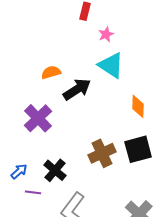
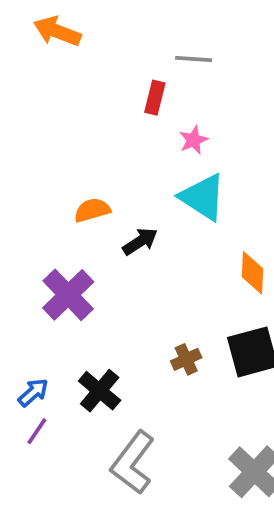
black arrow: (77, 89) -> (140, 241), size x0.7
brown cross: (102, 153) -> (186, 359), size x0.6
purple line: (33, 192) -> (37, 431), moved, turned -63

